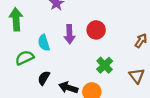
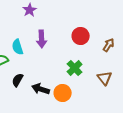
red circle: (96, 30) -> (81, 36), moved

